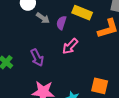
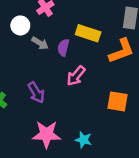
orange square: (100, 86) -> (117, 101), moved

